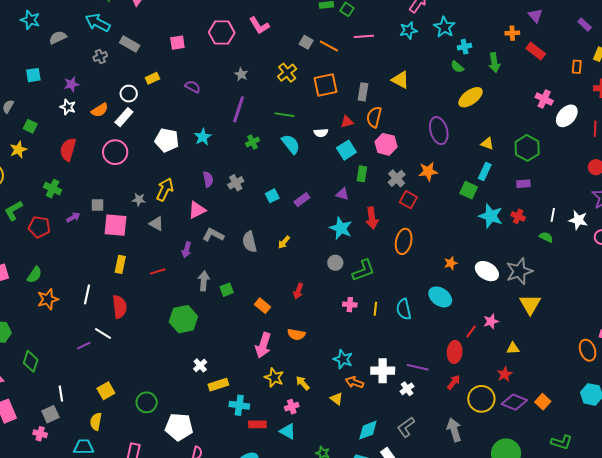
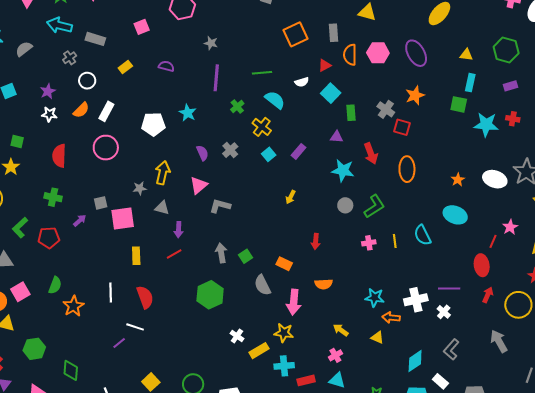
yellow cross: (287, 73) -> (262, 127), moved
white circle: (129, 94) -> (87, 81), moved
pink hexagon: (386, 144) -> (378, 53), moved
gray semicircle: (250, 242) -> (262, 285), moved
purple arrow: (186, 250) -> (179, 230), moved
yellow star: (274, 377) -> (284, 333), moved

